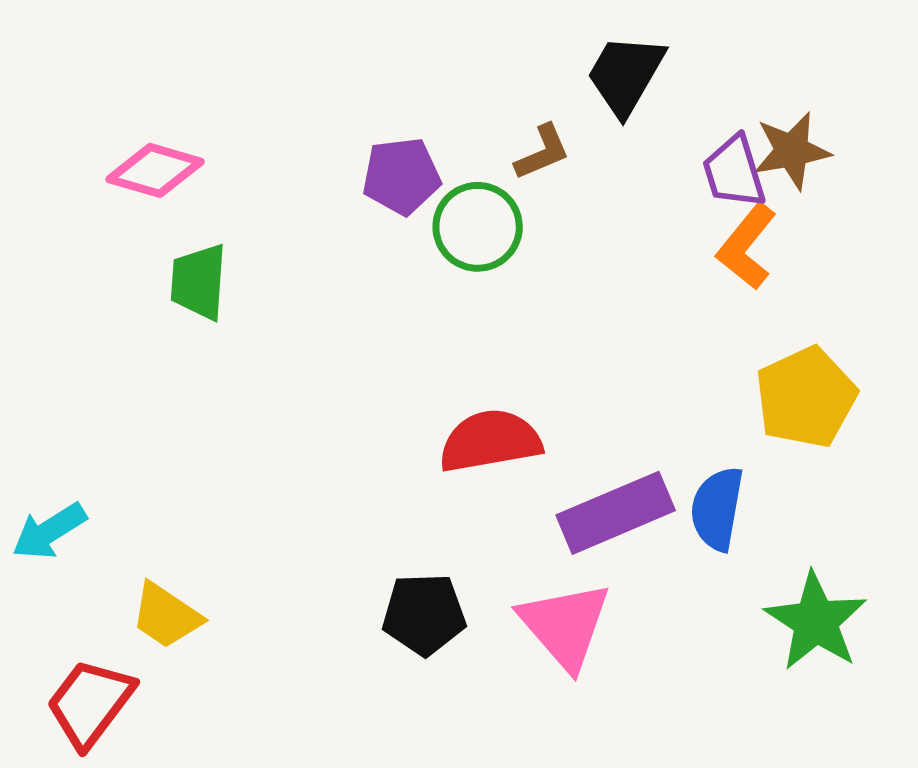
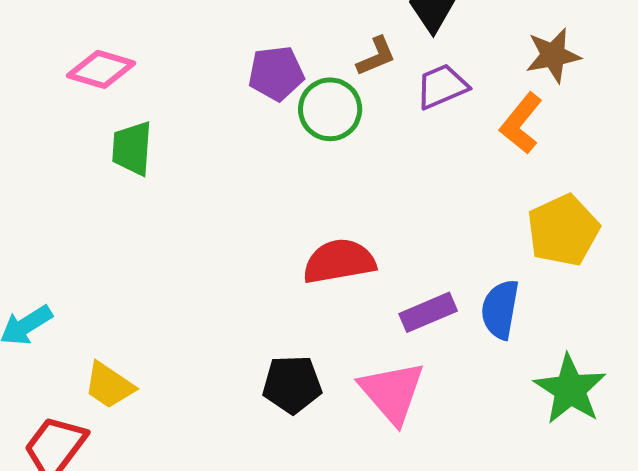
purple trapezoid: (734, 172) -> (442, 86), moved, turned 84
purple rectangle: (616, 513) -> (428, 312), size x0.7

